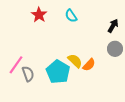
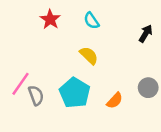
gray circle: (115, 49) -> (148, 88), moved
yellow semicircle: (75, 61) -> (89, 55), moved
orange semicircle: (89, 65) -> (115, 101), moved

